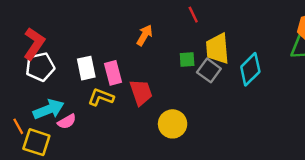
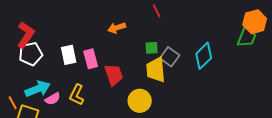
orange arrow: (145, 35) -> (117, 28), turned -138
yellow trapezoid: (217, 49) -> (156, 70), moved
yellow L-shape: (101, 97) -> (77, 95), moved, turned -85

